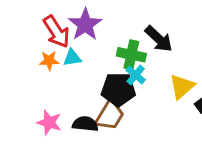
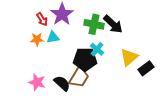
red arrow: (56, 32) -> (42, 19), size x0.6
green cross: (131, 55) -> (94, 24), moved
black semicircle: (85, 124) -> (62, 83), turned 36

